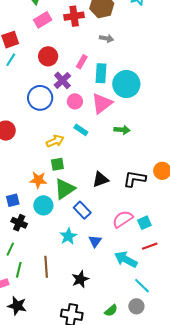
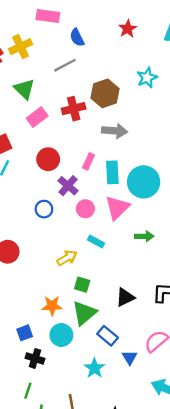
gray arrow: (107, 38) -> (115, 131), size x1.5
blue circle: (40, 98) -> (44, 209), size x0.6
green square: (57, 164) -> (82, 285), moved, turned 32
blue triangle: (95, 241) -> (130, 357), moved

